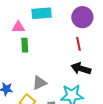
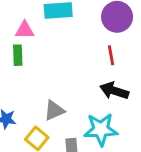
green rectangle: (25, 45) -> (18, 55), moved

